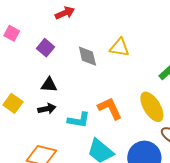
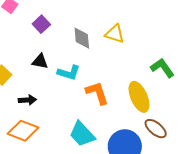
black arrow: (47, 109) -> (27, 100), moved
cyan L-shape: (79, 120) -> (69, 73), moved

